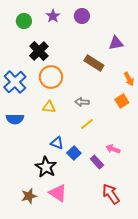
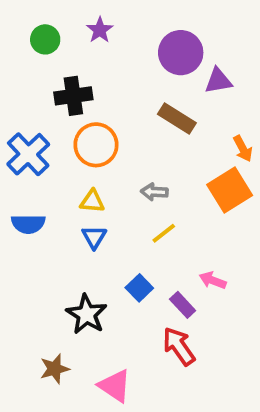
purple circle: (82, 16) -> (181, 53), moved, size x1.5
black cross: (39, 51) -> (73, 96), turned 36
orange square: (122, 101) -> (230, 190), size x1.6
blue triangle: (57, 143) -> (94, 237), moved, turned 40
pink triangle: (58, 193) -> (115, 386), moved
red arrow: (111, 194) -> (179, 346), moved

